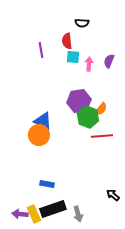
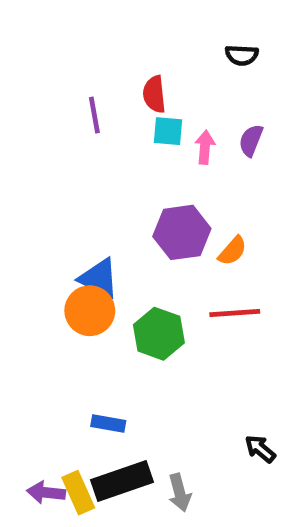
black semicircle: (82, 23) -> (242, 55), moved
green hexagon: (88, 117) -> (159, 334), moved

